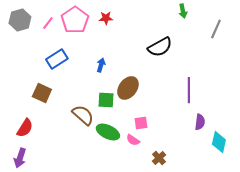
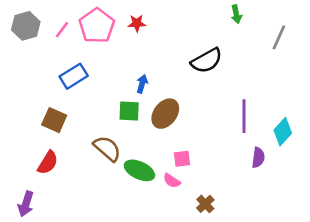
blue arrow: (101, 65) -> (142, 84), moved
green square: (106, 100) -> (129, 111), moved
red semicircle: (25, 128) -> (48, 163), moved
cyan diamond: (219, 142) -> (283, 132), moved, turned 30

